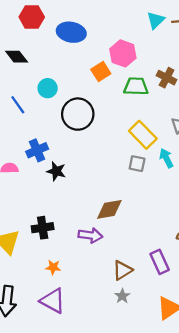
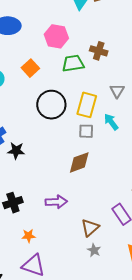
orange square: (101, 71) -> (30, 68), moved
black circle: (78, 114) -> (51, 105), moved
yellow rectangle: (143, 135) -> (87, 105), turned 70
brown diamond: (109, 209) -> (79, 162), moved

